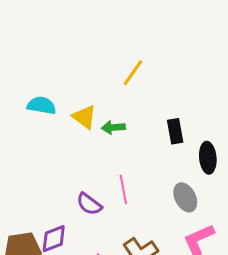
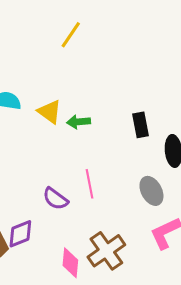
yellow line: (133, 73) -> (71, 35), moved

